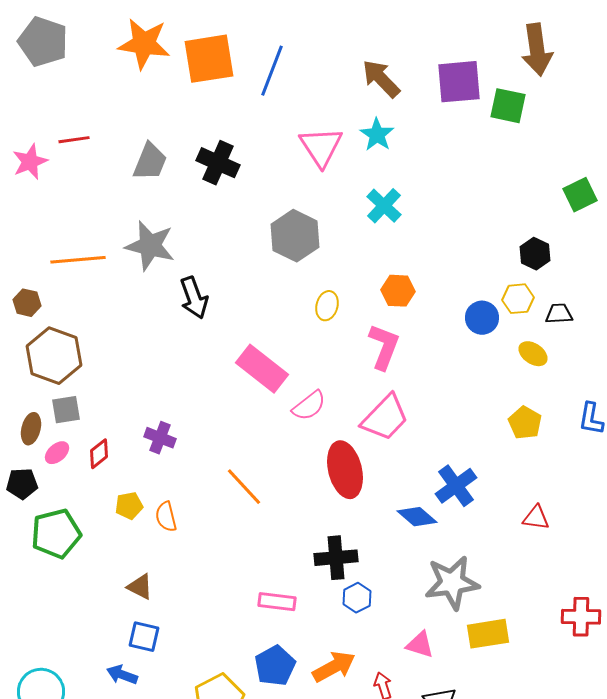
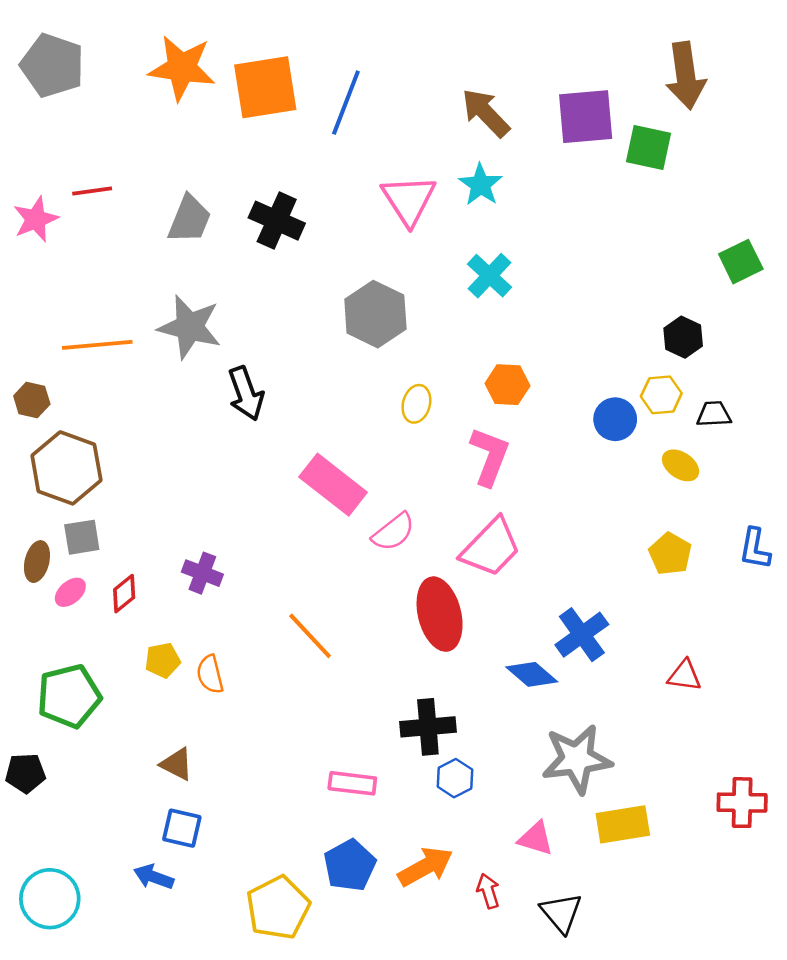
black pentagon: (22, 484) -> (25, 773), moved

